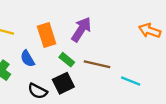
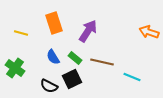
orange rectangle: (47, 35) -> (54, 23), moved
blue semicircle: (28, 59) -> (53, 57), moved

